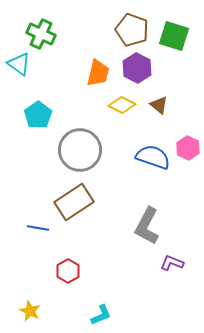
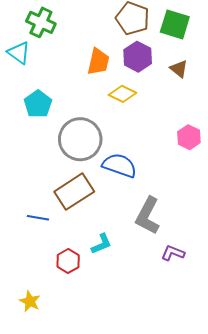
brown triangle: (159, 105) -> (179, 69), moved
blue semicircle: (153, 157) -> (119, 165), moved
cyan L-shape: (101, 315) -> (101, 244), moved

